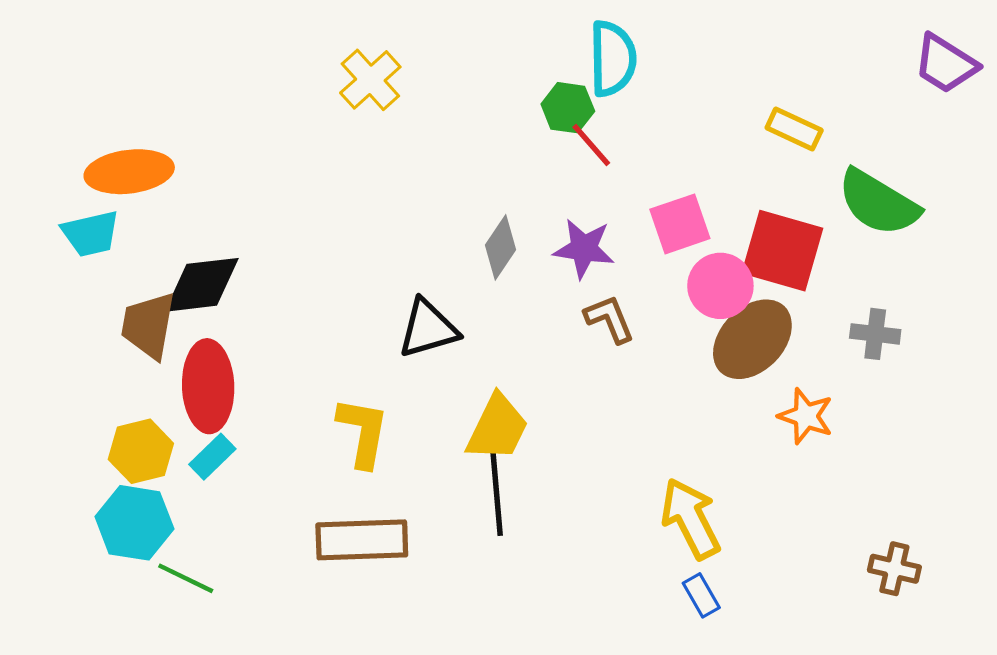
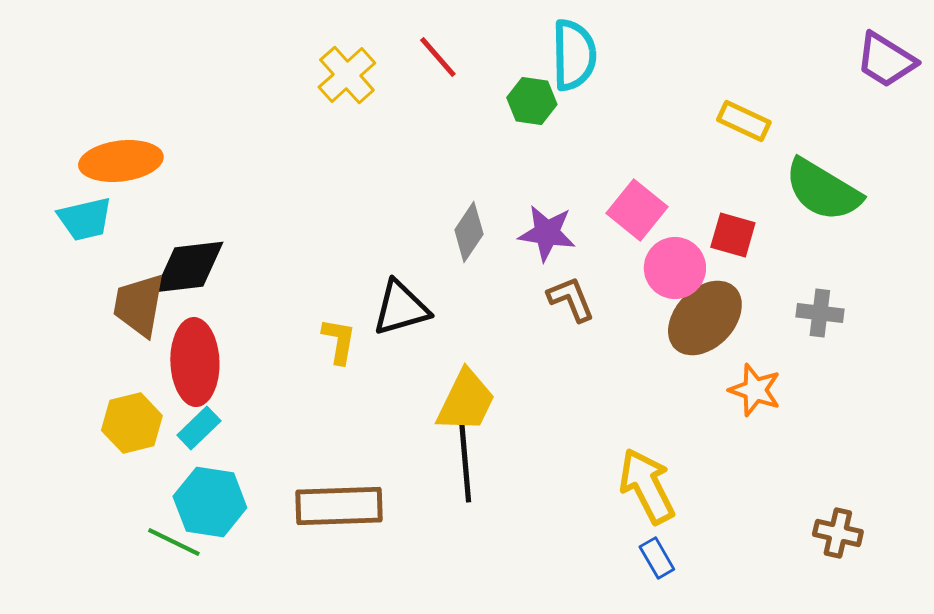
red line: (591, 145) -> (438, 57), moved
pink square: (680, 224) -> (637, 210), turned -32
red square: (782, 251) -> (733, 235), size x0.6
yellow L-shape: (363, 432) -> (339, 341), moved, size x0.7
cyan hexagon: (134, 523) -> (210, 502), moved

